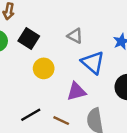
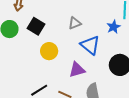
gray triangle: (75, 36) -> (75, 23), turned -48

